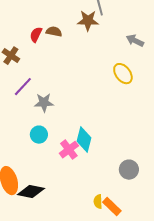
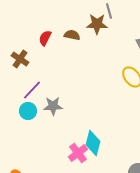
brown semicircle: (54, 32) -> (72, 35), moved
cyan circle: (39, 135) -> (28, 111), moved

